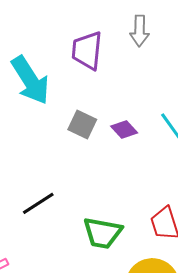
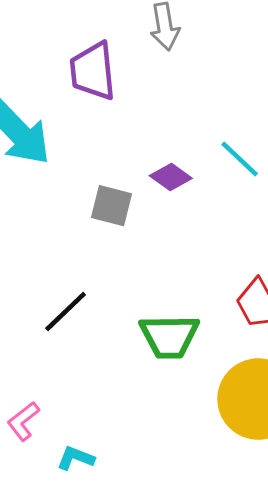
gray square: (82, 124) -> (112, 206), moved

